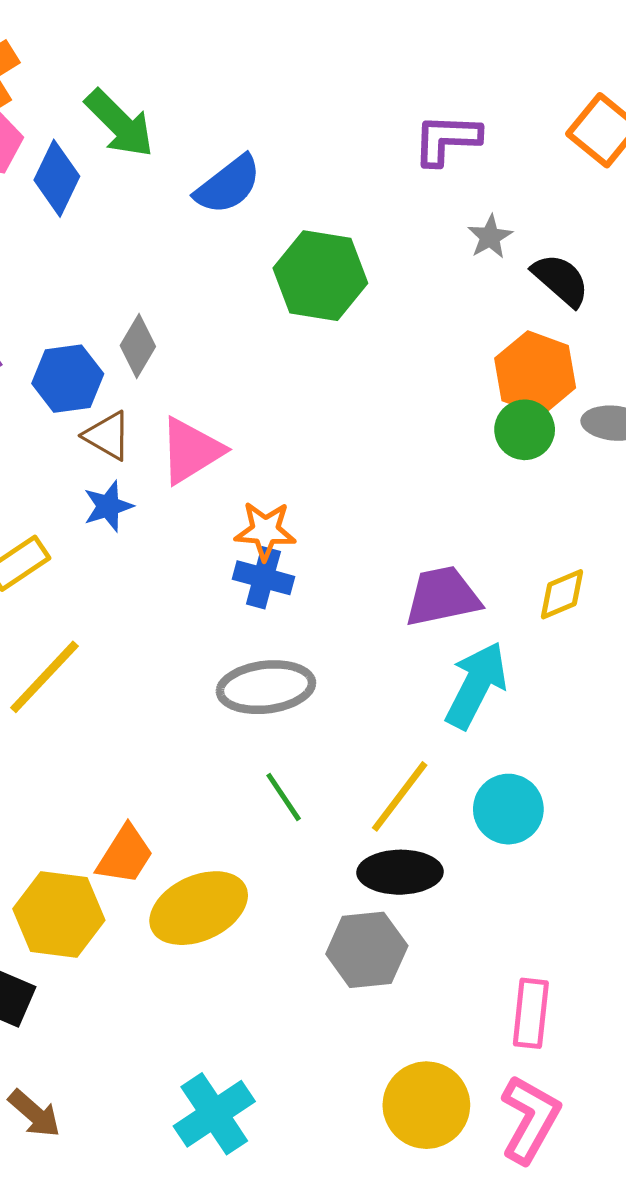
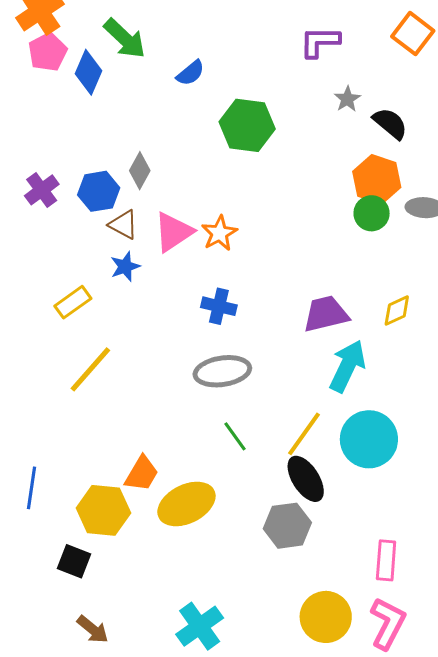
blue semicircle: (228, 185) -> (190, 73), size x0.7
orange star: (265, 531) -> (219, 233), moved, turned -30
cyan circle: (508, 809) -> (369, 439), size x1.4
black ellipse: (400, 872) -> (306, 479), turned 60

